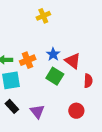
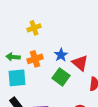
yellow cross: (43, 16) -> (34, 28), moved

